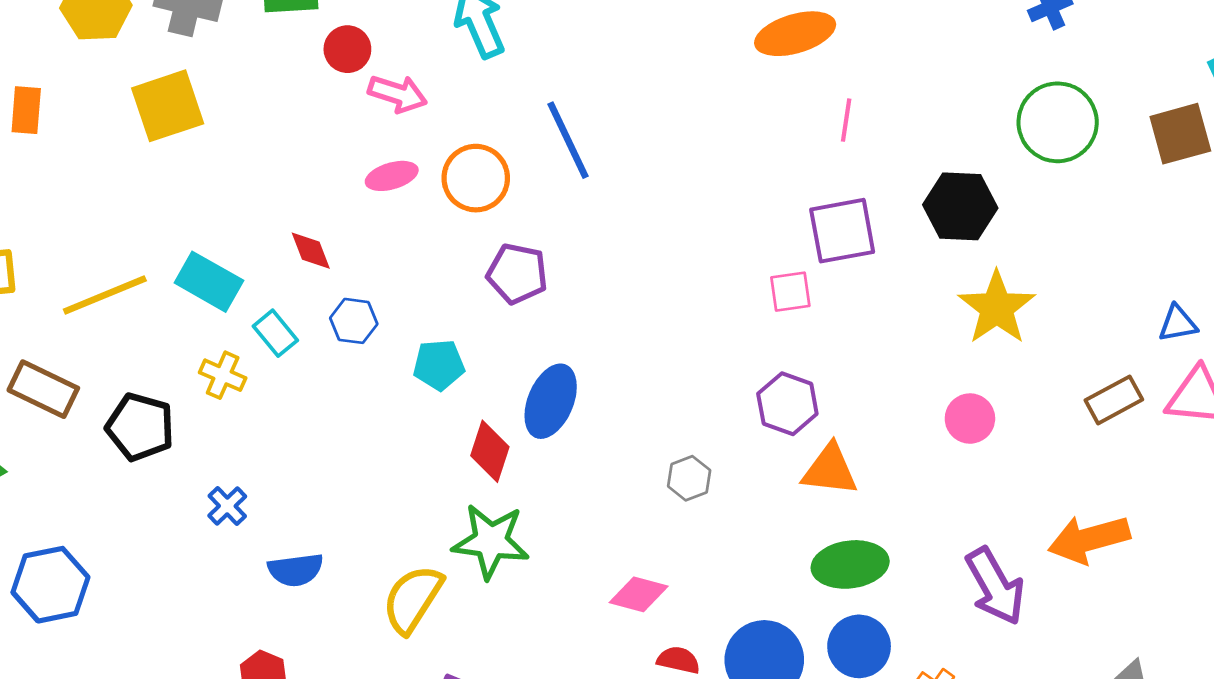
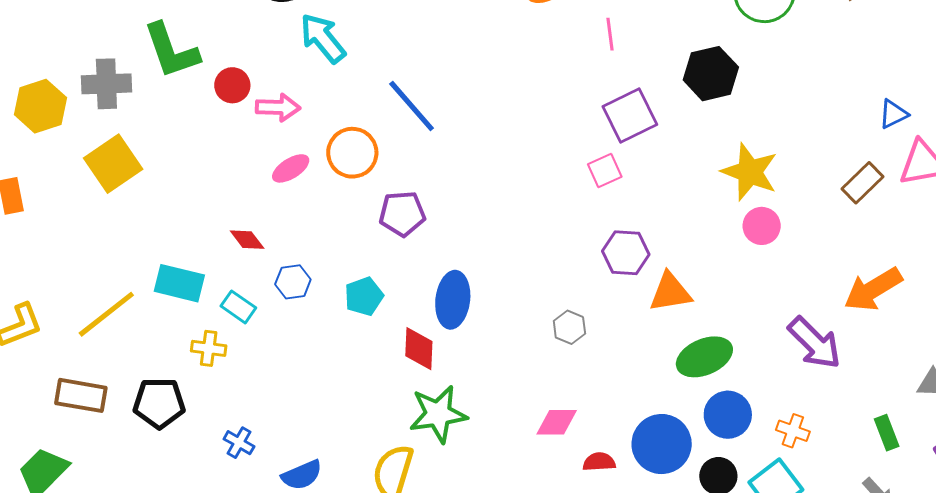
yellow star: (997, 308) -> (750, 172), moved

